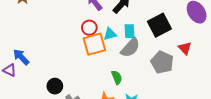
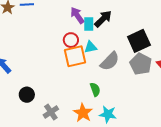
cyan rectangle: (129, 31) -> (89, 24), moved
gray pentagon: (162, 62) -> (141, 64), moved
black circle: (55, 86) -> (27, 95), moved

